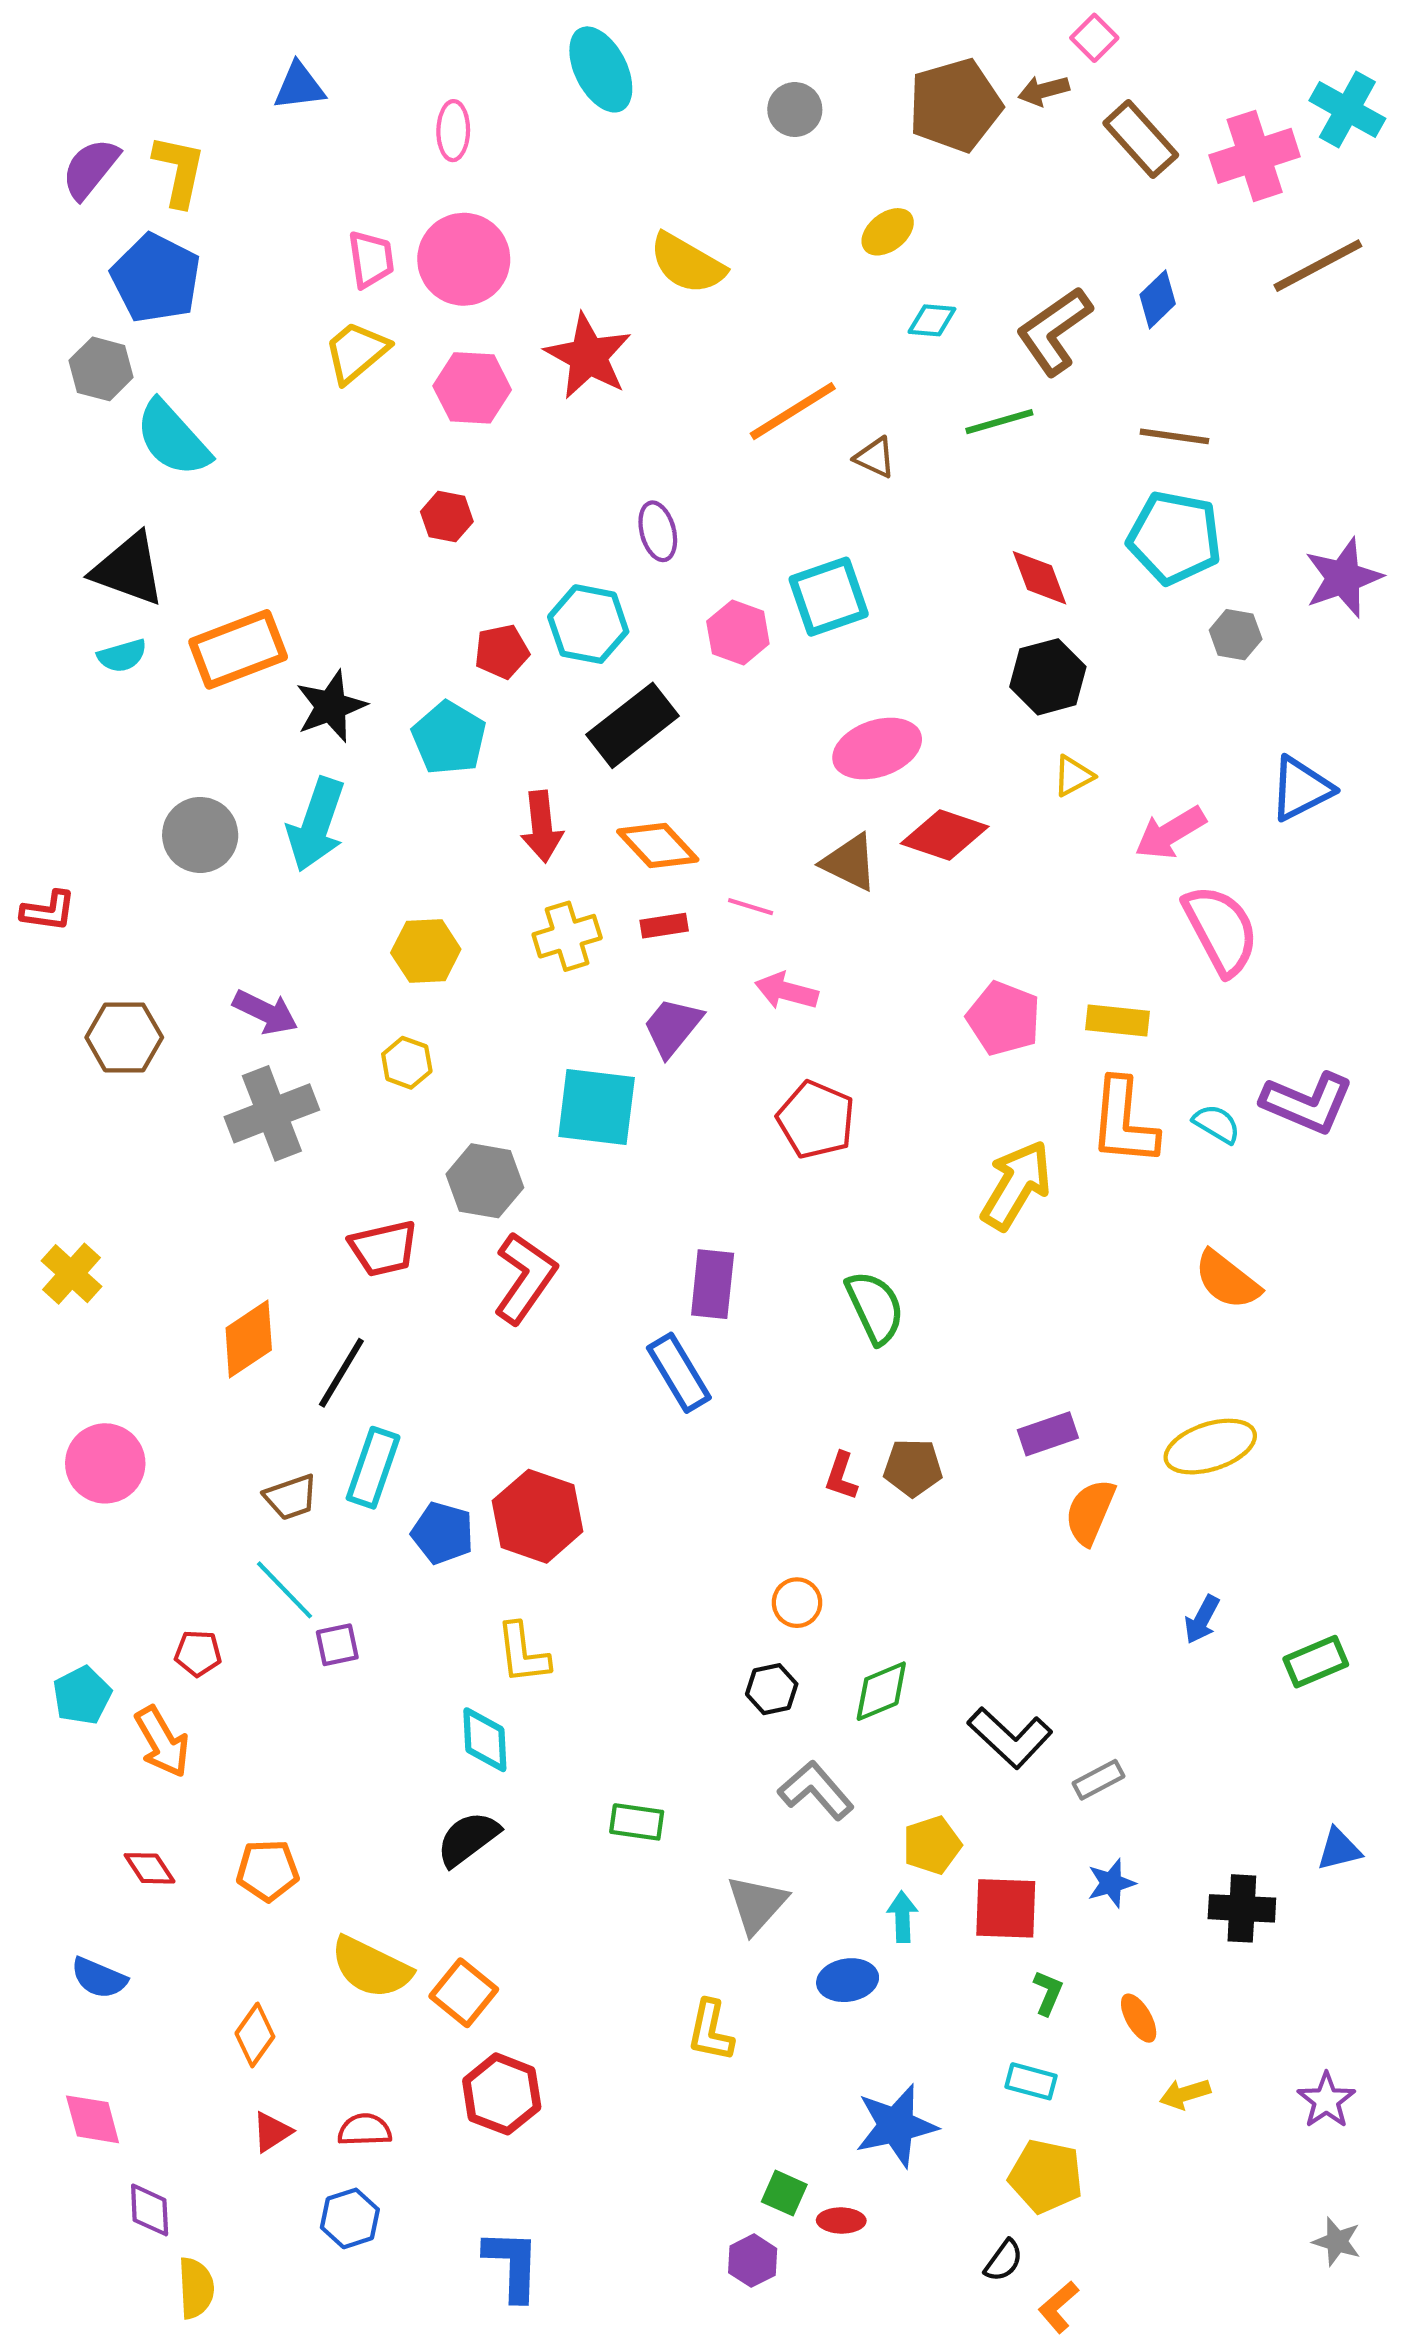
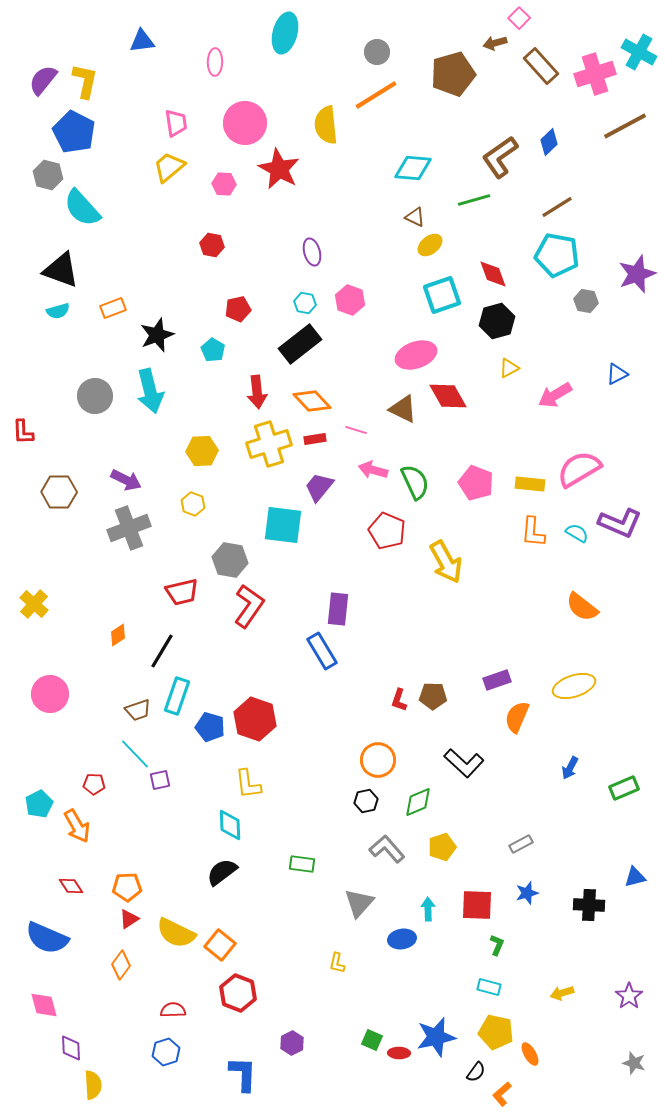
cyan ellipse: (601, 69) -> (285, 33), turned 42
brown pentagon: (955, 105) -> (453, 74), moved
yellow ellipse: (888, 232) -> (430, 245), moved
pink circle: (464, 259) -> (245, 123), moved
yellow semicircle: (687, 263) -> (326, 125), turned 54
cyan diamond: (932, 320) -> (413, 168), moved, size x1.6
pink hexagon: (472, 388) -> (224, 184), size x0.7
orange line: (793, 411) -> (376, 95), moved
brown line: (1174, 436) -> (557, 207), turned -40
cyan square: (829, 597) -> (442, 295), moved
cyan hexagon: (588, 624) -> (305, 303), moved, size x0.6
orange rectangle: (238, 649) -> (113, 308), size x0.6
cyan pentagon: (449, 738) -> (213, 350), size x0.7
blue triangle: (1301, 789) -> (617, 374), size x0.7
cyan arrow: (316, 824) -> (150, 391), turned -33
red diamond: (945, 835) -> (448, 396), turned 42
red L-shape: (48, 911) -> (23, 432), turned 80
pink semicircle: (1221, 930) -> (579, 469), moved, turned -93
yellow cross: (567, 936) -> (269, 444), size x1.4
orange L-shape: (1124, 1122) -> (533, 532), size x0.7
yellow arrow: (1016, 1185) -> (446, 562), moved, turned 120
green semicircle: (875, 1307) -> (415, 482), moved
orange diamond: (249, 1339) -> (118, 635), size x0.6
orange circle: (797, 1603) -> (378, 760), size x1.5
black L-shape: (1010, 1738) -> (464, 763), moved
yellow pentagon: (932, 1845) -> (442, 847), moved
blue semicircle: (99, 1978) -> (47, 938), size x1.6
orange ellipse: (1139, 2018) -> (530, 1054), moved
yellow L-shape: (710, 2031) -> (337, 963), size x0.7
blue star: (896, 2126) -> (436, 1037), moved
red triangle: (272, 2132) -> (129, 919), moved
purple hexagon: (753, 2261) -> (292, 1043), moved

